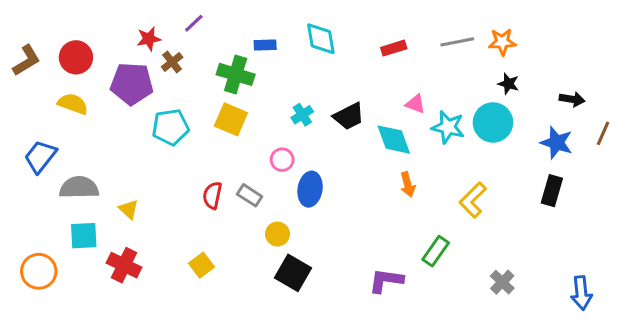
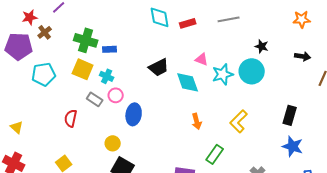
cyan diamond: (321, 39) -> (160, 17), moved
orange star: (502, 42) -> (302, 19), moved
blue rectangle: (265, 45) -> (110, 49), moved
cyan cross: (302, 115) -> (107, 76), moved, turned -32
cyan star: (448, 127) -> (223, 74), turned -30
blue star: (557, 143) -> (293, 146), moved
orange arrow: (408, 184) -> (197, 121), moved
gray rectangle: (250, 195) -> (95, 99), moved

